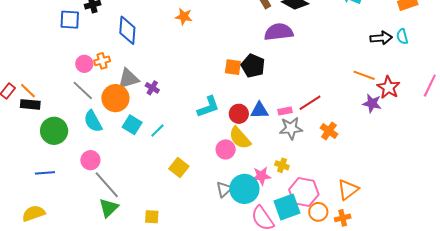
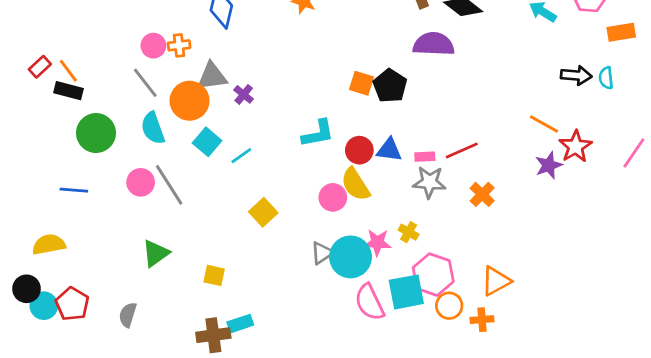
purple star: (372, 103) -> (549, 165), turned 30
gray line: (107, 185) -> (169, 185), moved

